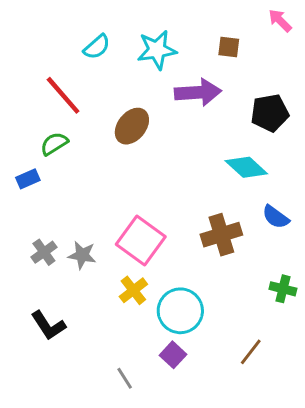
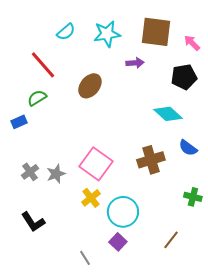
pink arrow: (280, 21) -> (192, 43), moved
brown square: (229, 47) -> (156, 32), size x2.0
purple arrow: (198, 92) -> (135, 63), size x0.6
gray star: (82, 255) -> (56, 174), turned -30

